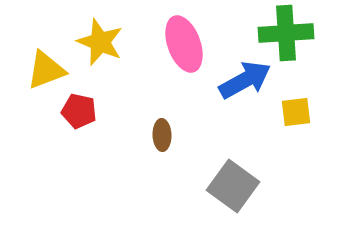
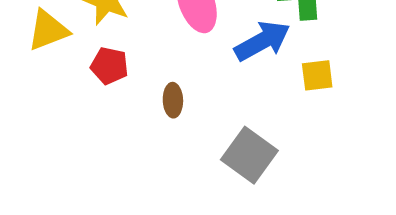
red pentagon: (79, 111) -> (109, 66), moved

